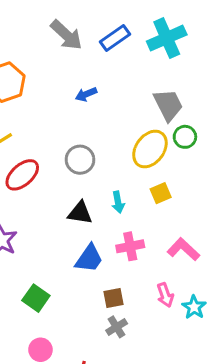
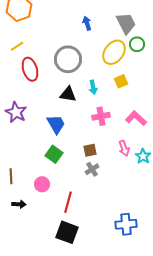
blue arrow: (86, 94) -> (87, 23), moved, turned 96
gray circle: (80, 160) -> (68, 59), size x1.4
red ellipse: (22, 175) -> (30, 69), turned -65
blue trapezoid: (89, 259) -> (56, 124), moved, turned -65
green square: (36, 298) -> (54, 154), moved

